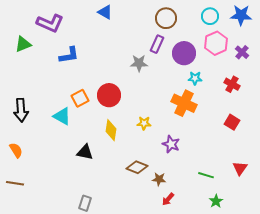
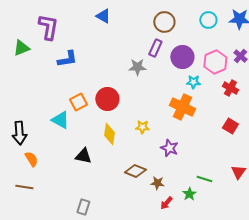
purple L-shape: (50, 23) -> (48, 27), turned -104
pink hexagon: (216, 43) -> (215, 62), moved
black arrow: (21, 110) -> (19, 133), moved
orange semicircle: (16, 150) -> (31, 159), moved
brown line: (15, 183) -> (24, 187), moved
green star: (216, 201) -> (189, 194), moved

